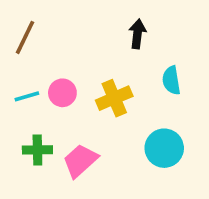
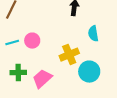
yellow cross: (114, 98) -> (69, 55), moved

